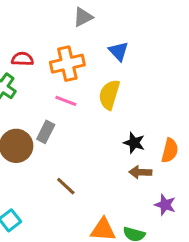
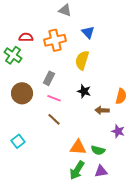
gray triangle: (83, 17) -> (65, 10), turned 48
pink line: (66, 101) -> (54, 98), moved
gray rectangle: (46, 132) -> (49, 78), moved
black star: (134, 143) -> (84, 91), moved

